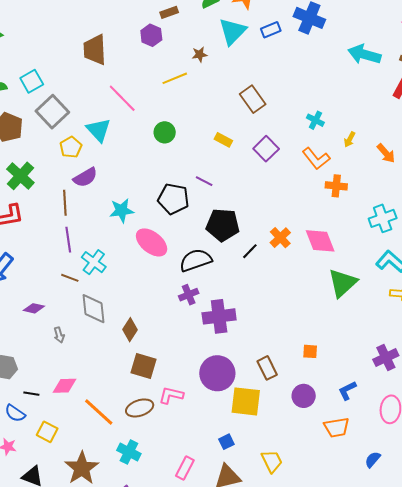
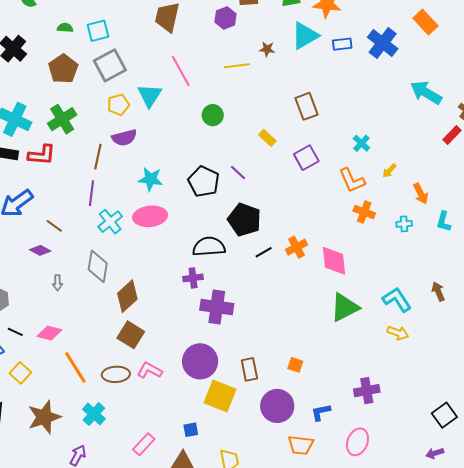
cyan cross: (383, 218) -> (404, 224), moved, size x0.6
pink ellipse: (152, 242) -> (150, 216), moved, turned -60
brown line: (70, 278) -> (54, 226), moved
brown diamond: (130, 330) -> (127, 296), size x1.4
purple circle: (304, 396) -> (277, 406), size x1.4

